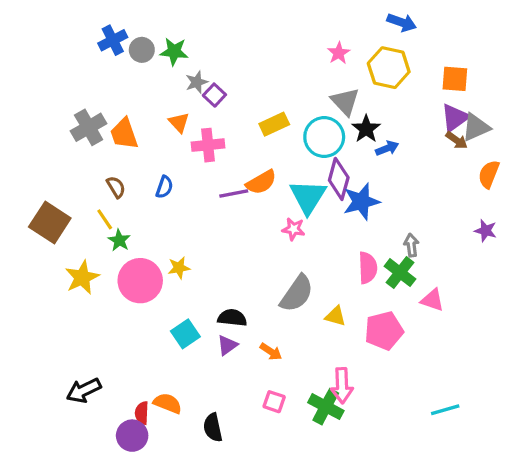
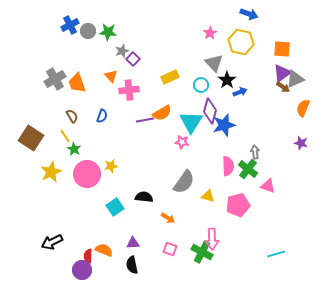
cyan circle: (324, 137) -> (201, 85), size x0.6
purple triangle: (227, 345) -> (133, 243), moved, turned 32

